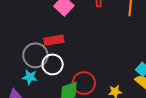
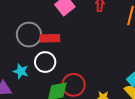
gray circle: (35, 55) -> (29, 35), moved

